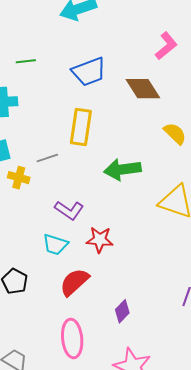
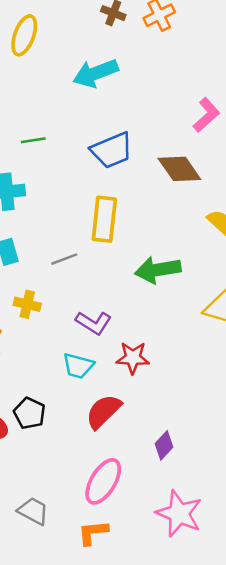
yellow cross: (19, 178) -> (27, 304), moved
pink ellipse: (72, 338) -> (103, 481), turned 39

